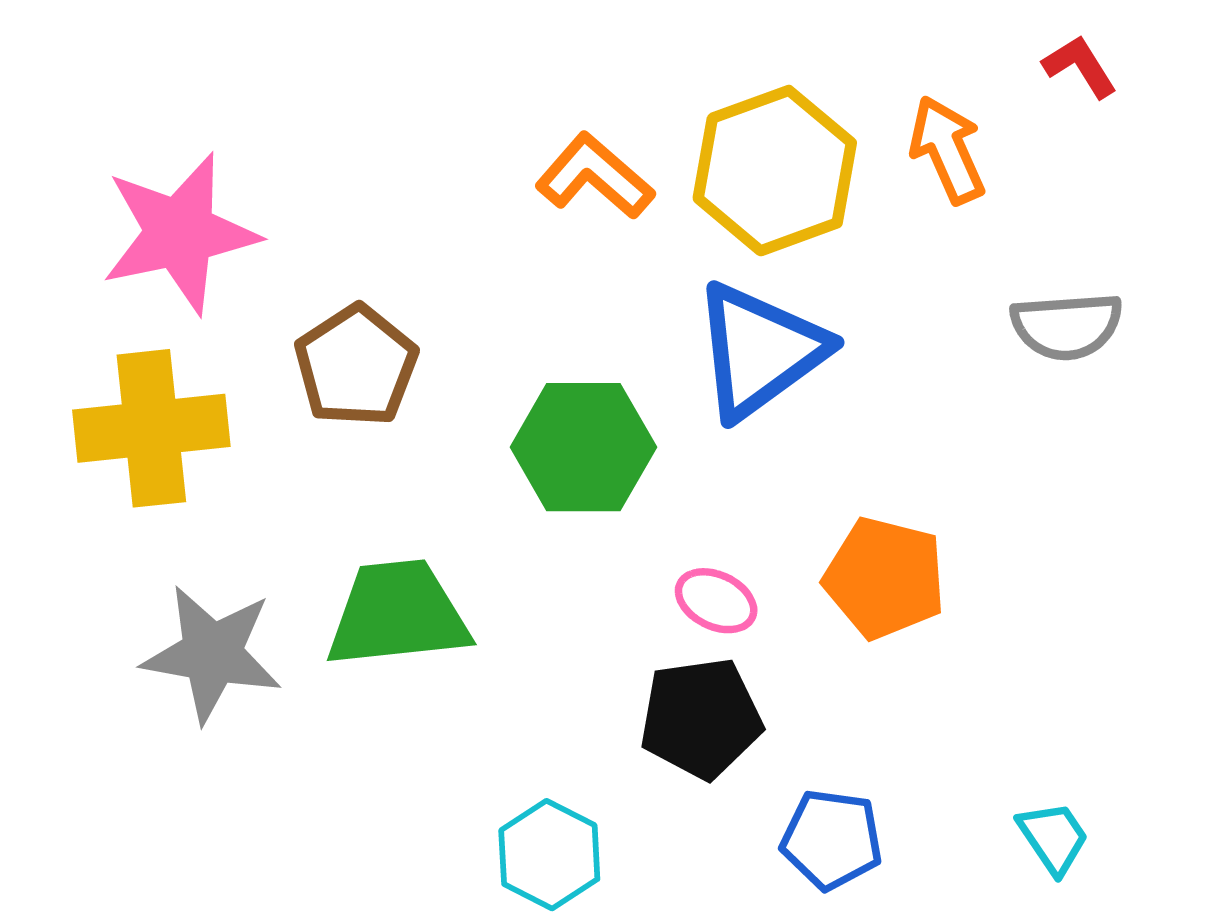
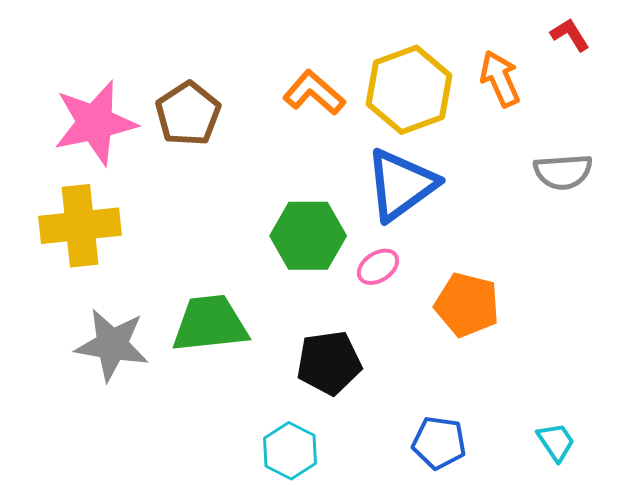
brown pentagon: (356, 366) -> (188, 114), moved
pink ellipse: (716, 601) -> (378, 267), moved, turned -60
black pentagon: (701, 718) -> (329, 363), moved

